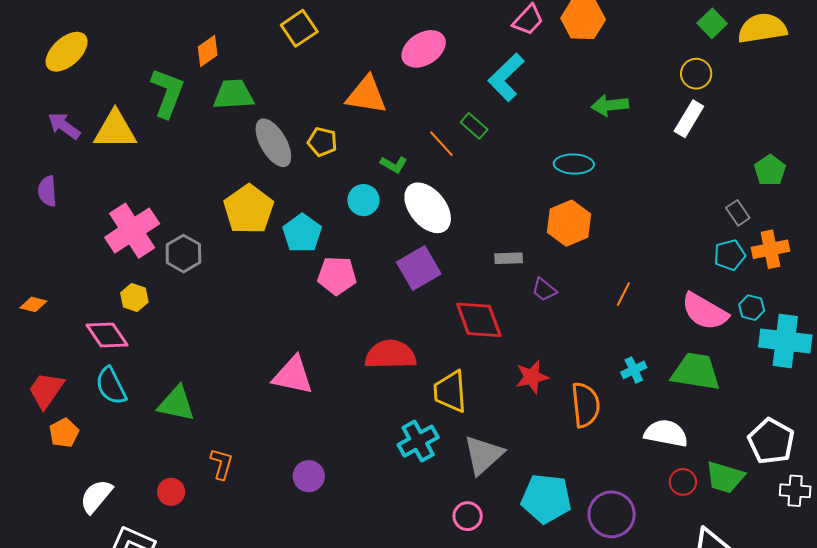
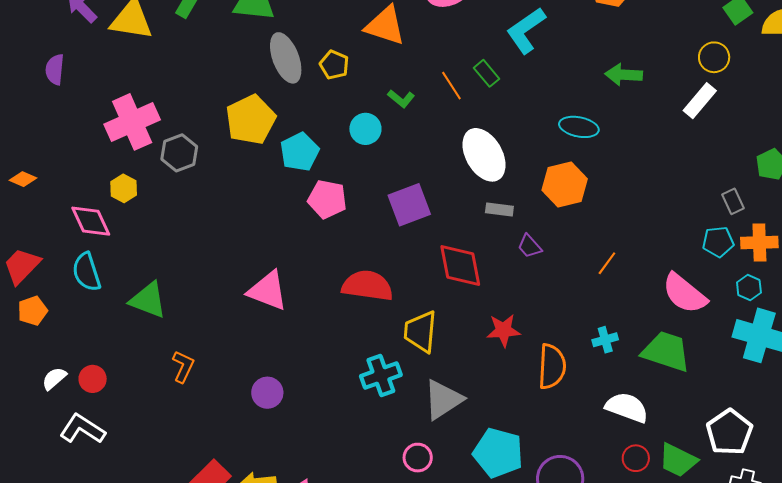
white ellipse: (428, 208) -> (484, 155), moved
cyan hexagon: (752, 308) -> (749, 287), moved
red circle: (171, 492) -> (93, 379), moved
white semicircle: (96, 496) -> (54, 379), size x0.7

